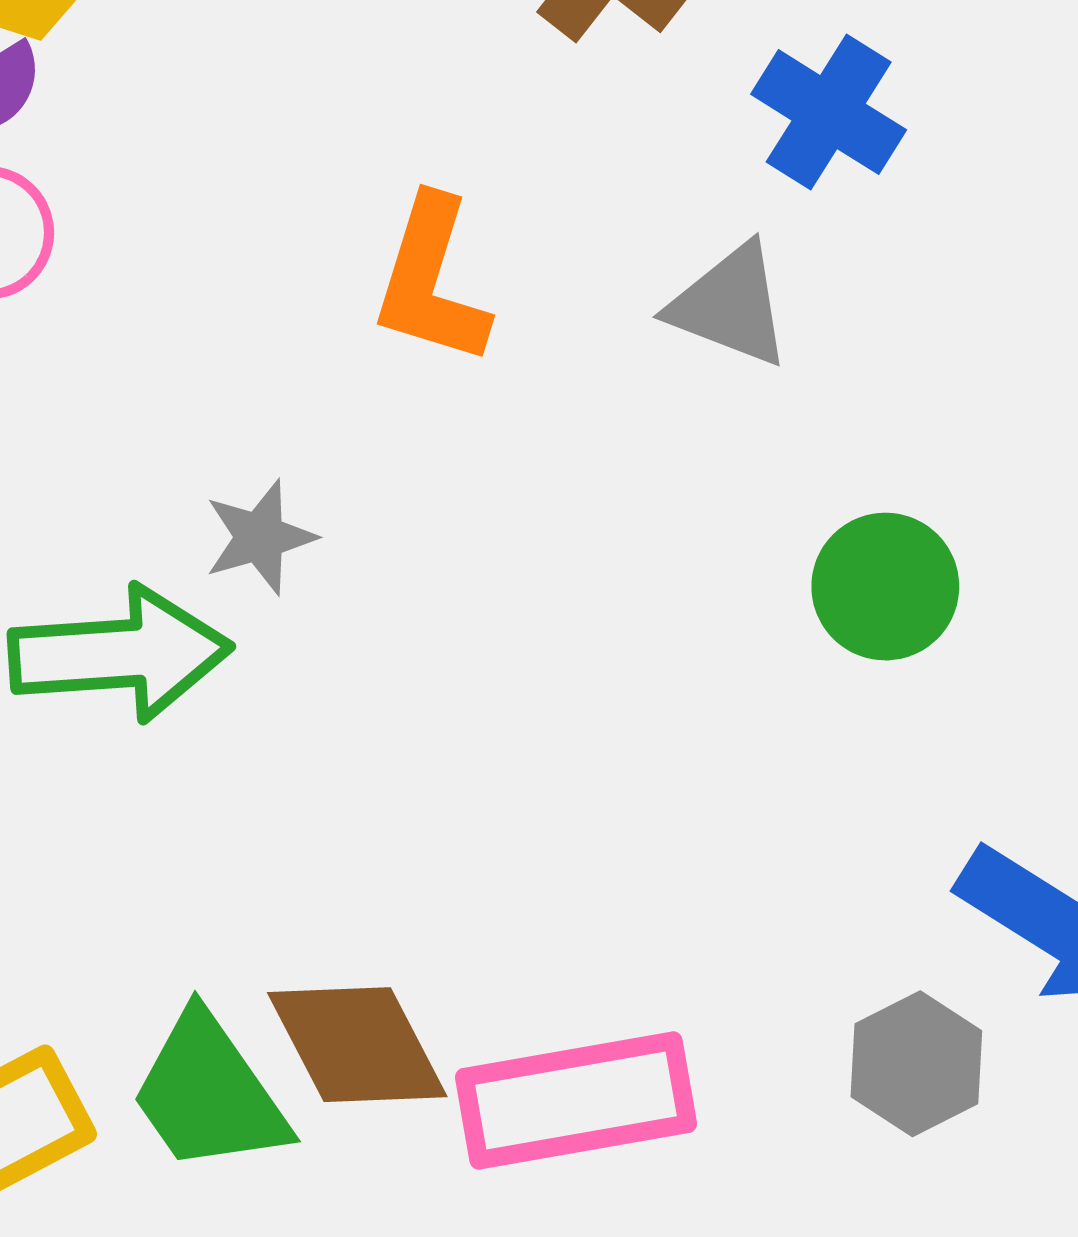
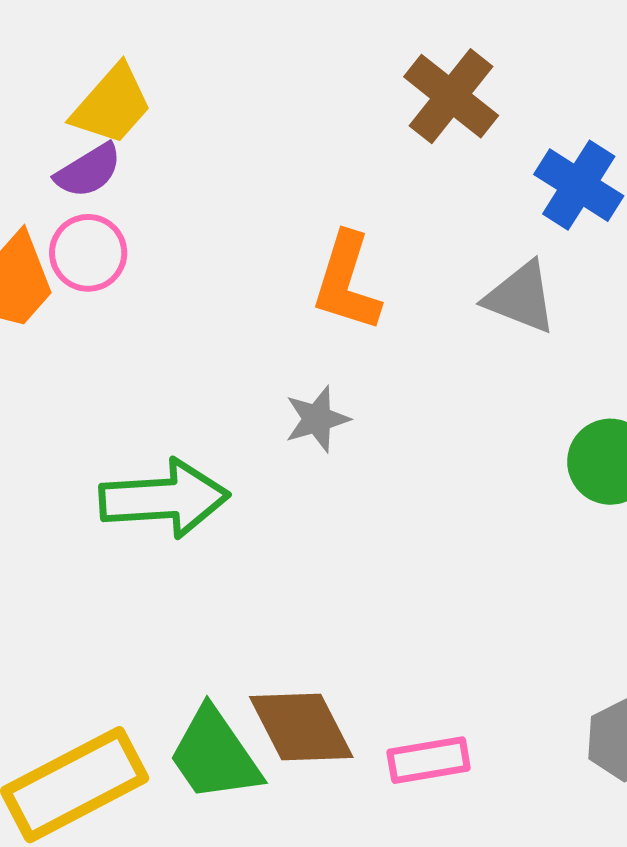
gray star: (260, 537) -> (317, 419), moved
pink rectangle: (576, 1101) -> (429, 760), size x0.6

